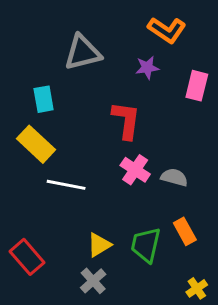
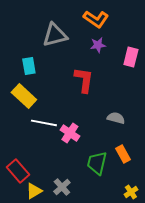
orange L-shape: (167, 30) -> (96, 19), moved
pink cross: (135, 170) -> (70, 133), moved
yellow triangle: (99, 245) -> (34, 191), moved

